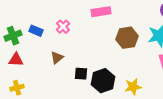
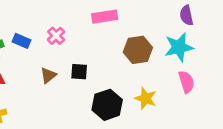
black square: (81, 74) -> (79, 72), moved
yellow star: (133, 87) -> (146, 98), moved, turned 30

